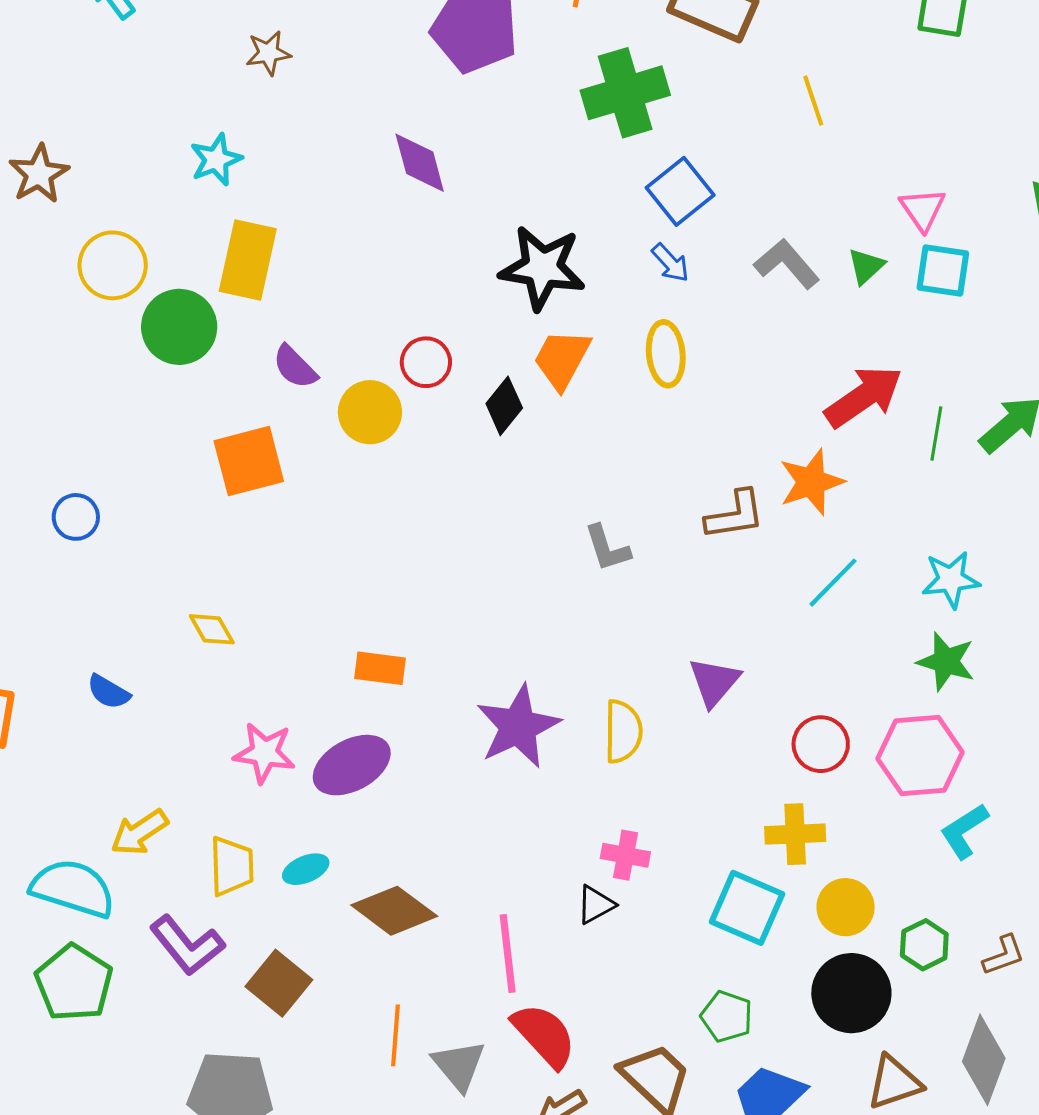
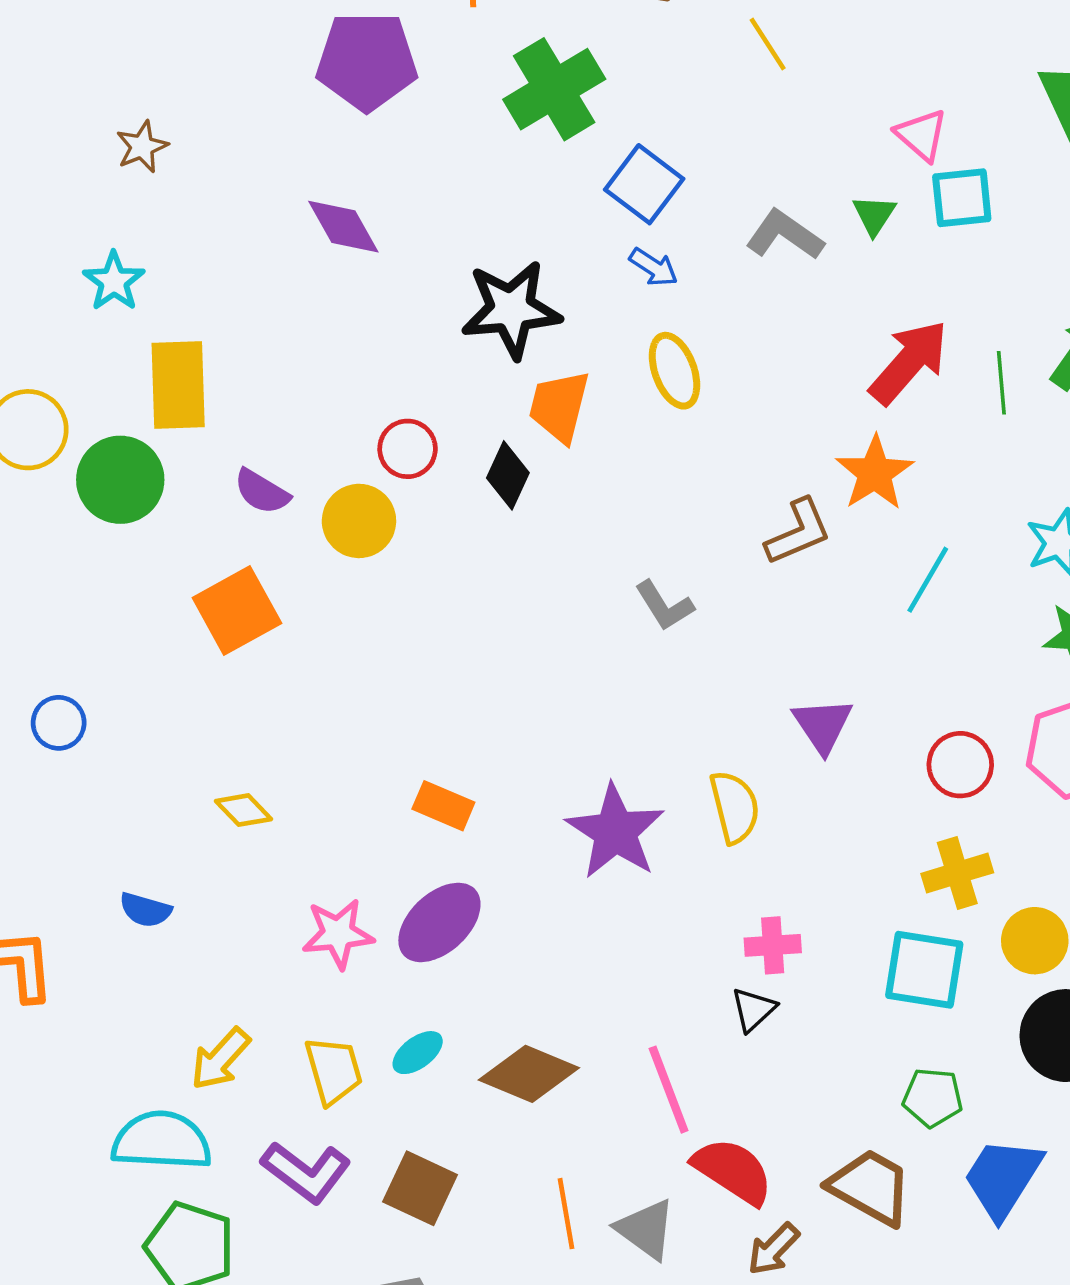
orange rectangle: (380, 668) -> (443, 806), turned 30

